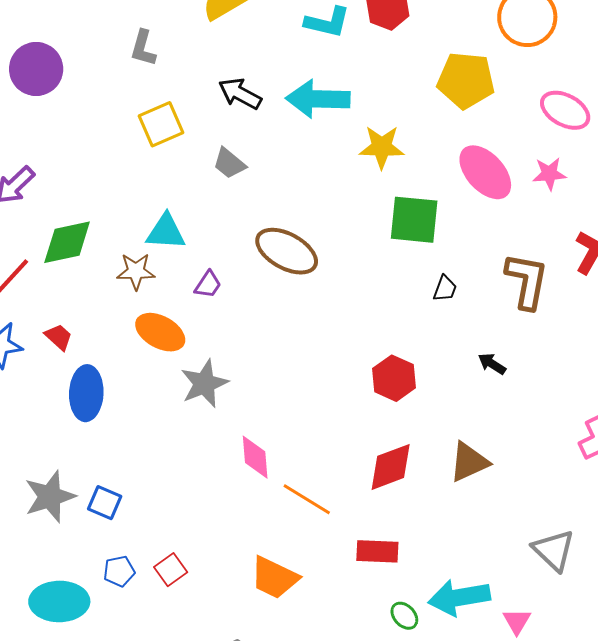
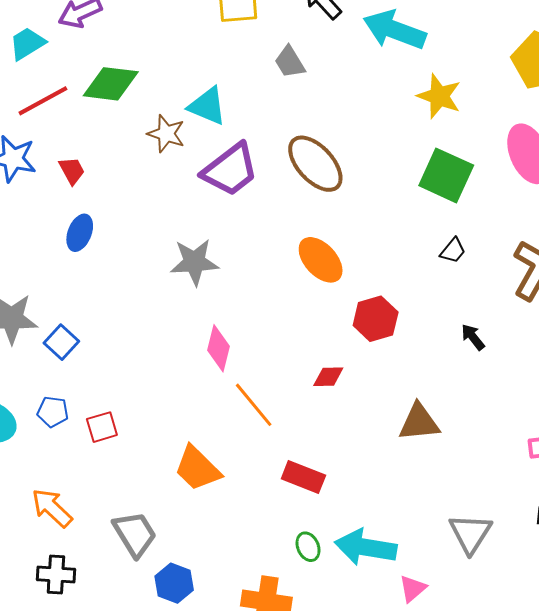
purple trapezoid: (208, 285) -> (230, 170), size x2.0
orange ellipse: (160, 332) -> (321, 260), moved
blue ellipse: (86, 393) -> (80, 233), size x0.7
red diamond: (391, 467) -> (328, 377), moved, size x0.6

